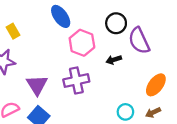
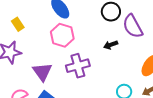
pink hexagon: (82, 43) -> (62, 35), moved

